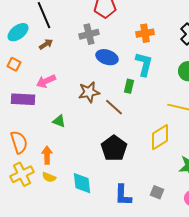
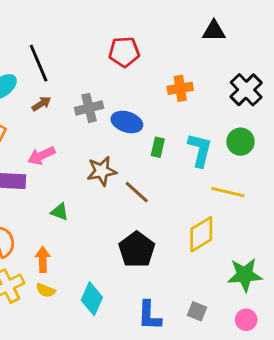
gray cross: (89, 34) -> (89, 108), moved
cyan L-shape: (144, 64) -> (200, 150), moved
green rectangle: (129, 86) -> (158, 147), moved
cyan diamond: (82, 183) -> (92, 299), turned 30

